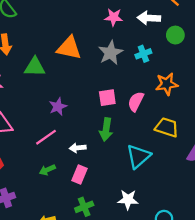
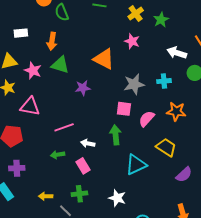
pink star: (114, 17) -> (132, 41), moved
gray star: (111, 53) -> (134, 84), moved
green triangle: (35, 67) -> (60, 65), moved
purple star: (58, 107) -> (83, 88), moved
green arrow: (106, 129) -> (116, 135), turned 150
pink rectangle: (79, 175) -> (83, 166), turned -70

